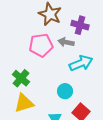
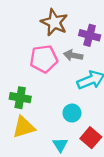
green cross: (21, 78) -> (20, 98), turned -30

